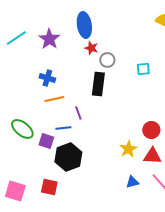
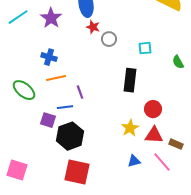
black rectangle: (98, 84) -> (130, 80), moved
green ellipse: (22, 129) -> (24, 90), moved
red square: (49, 187) -> (77, 172), moved, size x1.5

